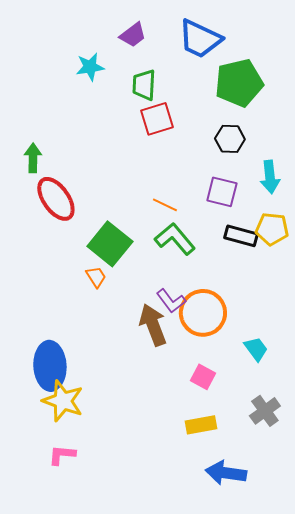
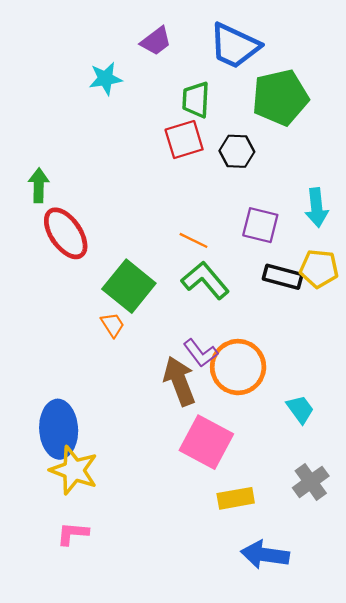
green trapezoid: (144, 85) -> (196, 100), moved
black hexagon: (230, 139) -> (237, 151), moved
pink square: (203, 377) -> (206, 442), moved, size x1.8

